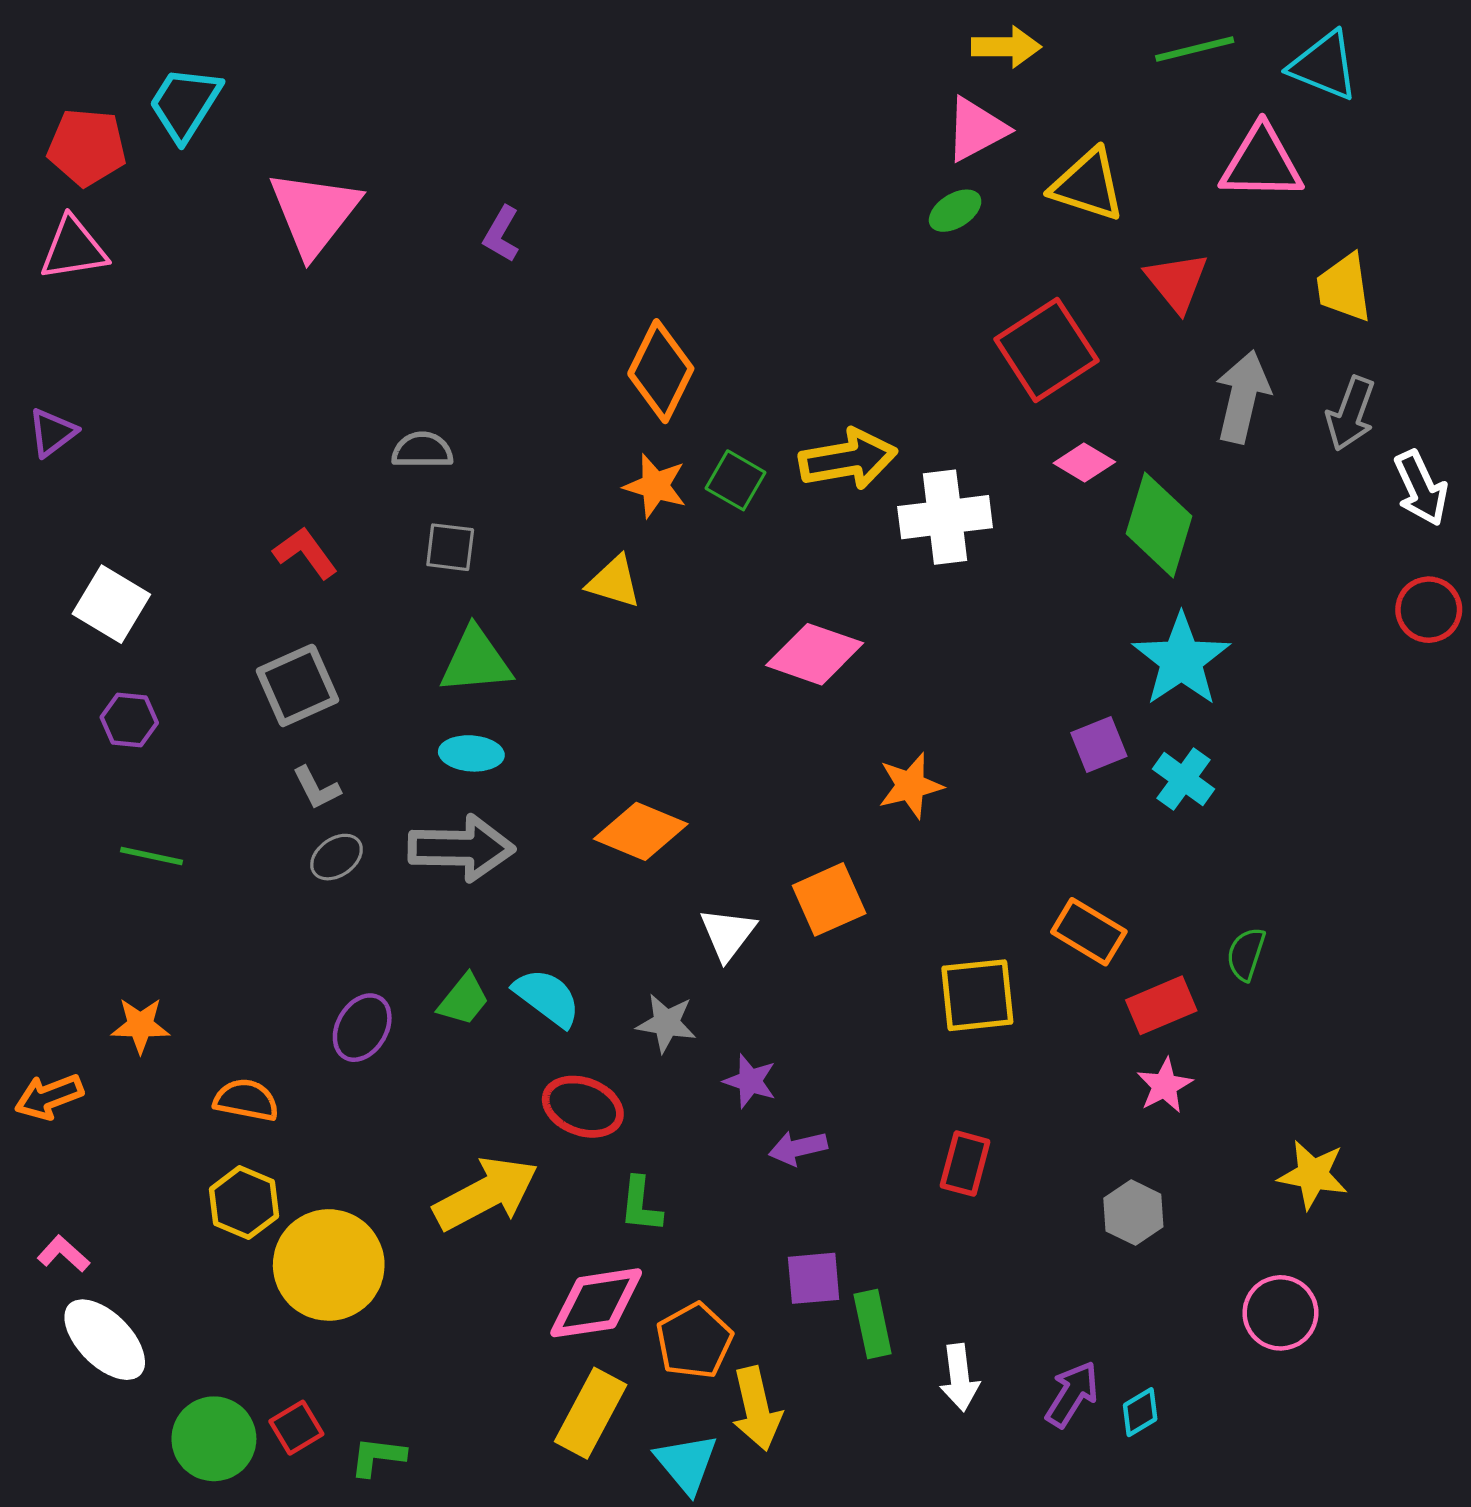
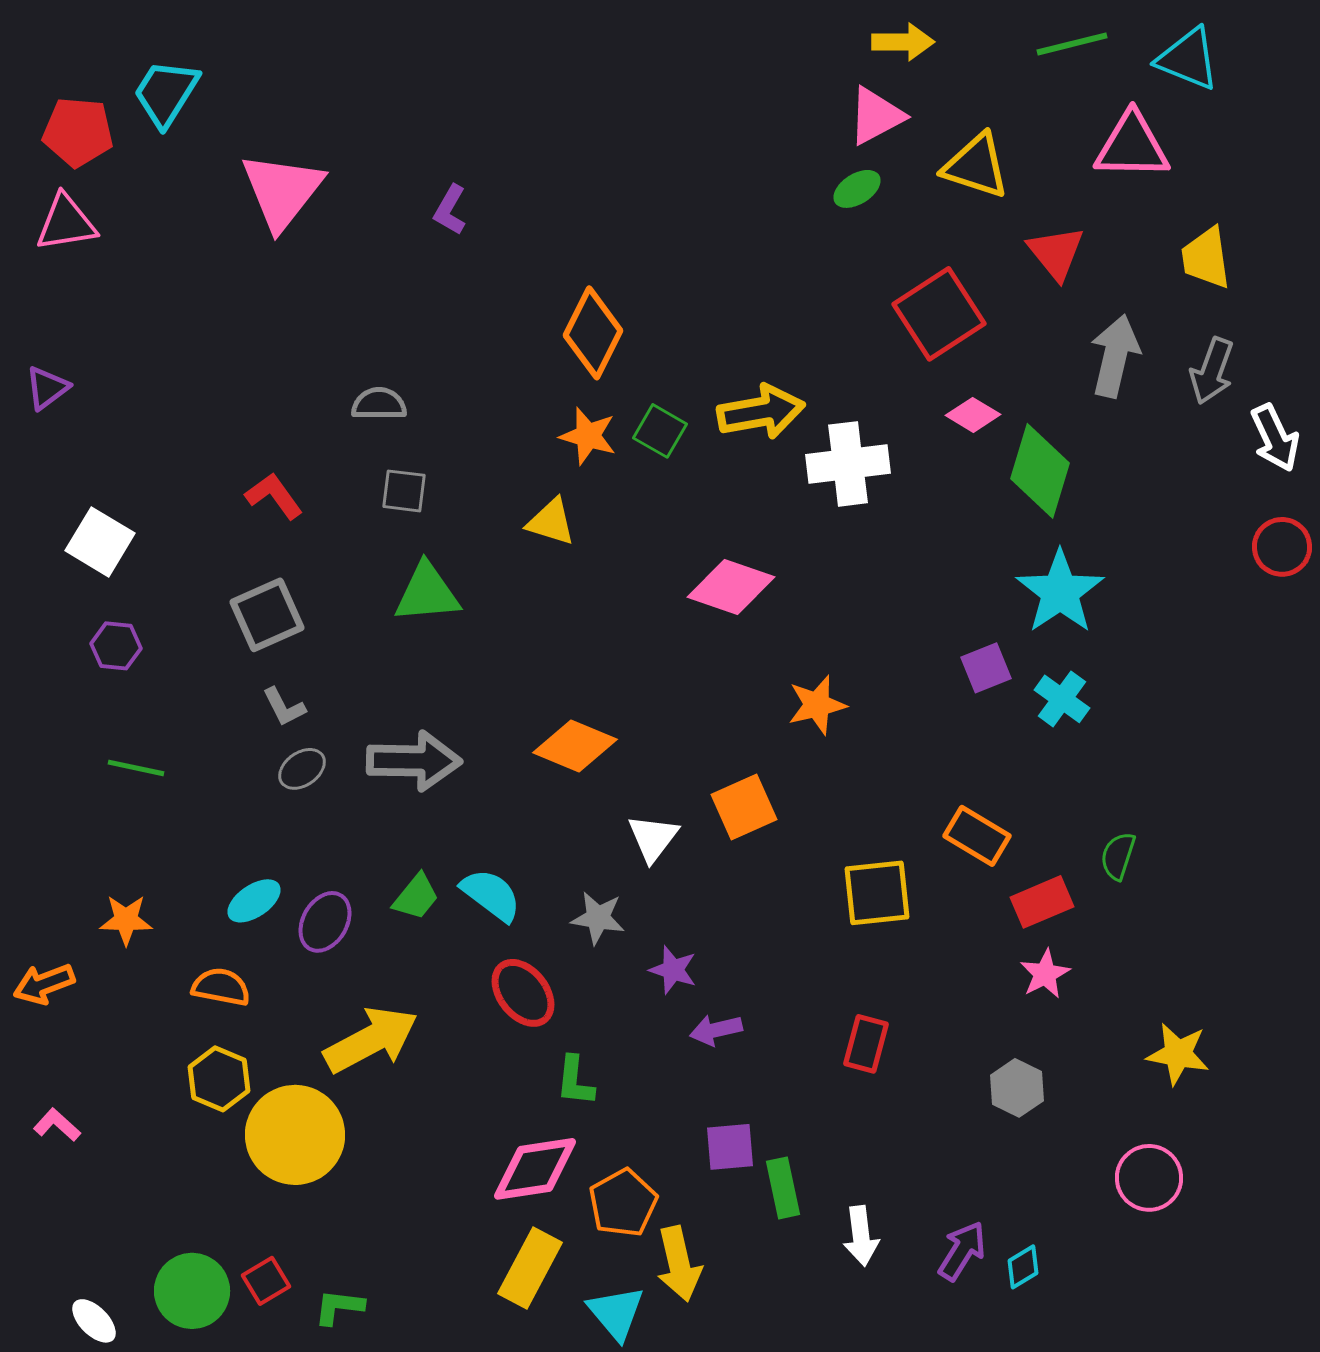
cyan ellipse: (471, 753) -> (254, 901), moved, turned -38
red ellipse: (583, 1107) -> (523, 993), turned 32
yellow arrow: (486, 1194) -> (371, 1040), moved
white ellipse: (105, 1340) -> (94, 1321), moved, size x0.6

